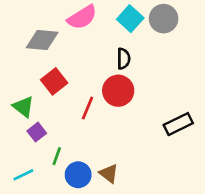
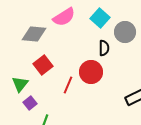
gray circle: (164, 19) -> (125, 32), moved
black semicircle: (124, 59) -> (104, 48), moved
green triangle: (23, 107) -> (20, 84), turned 30

